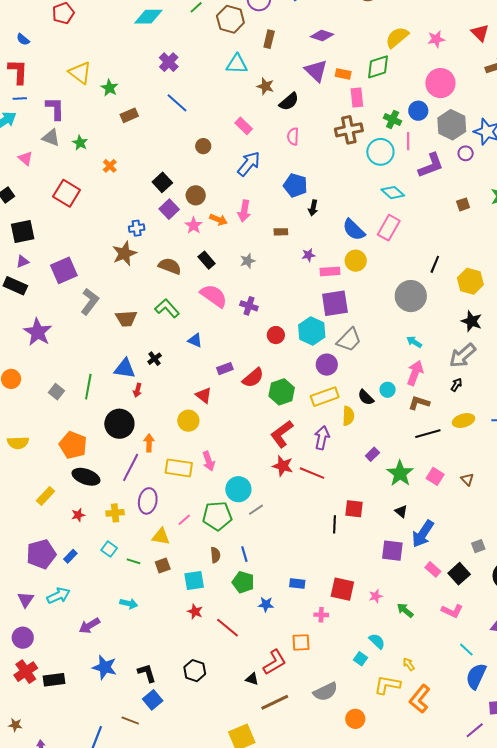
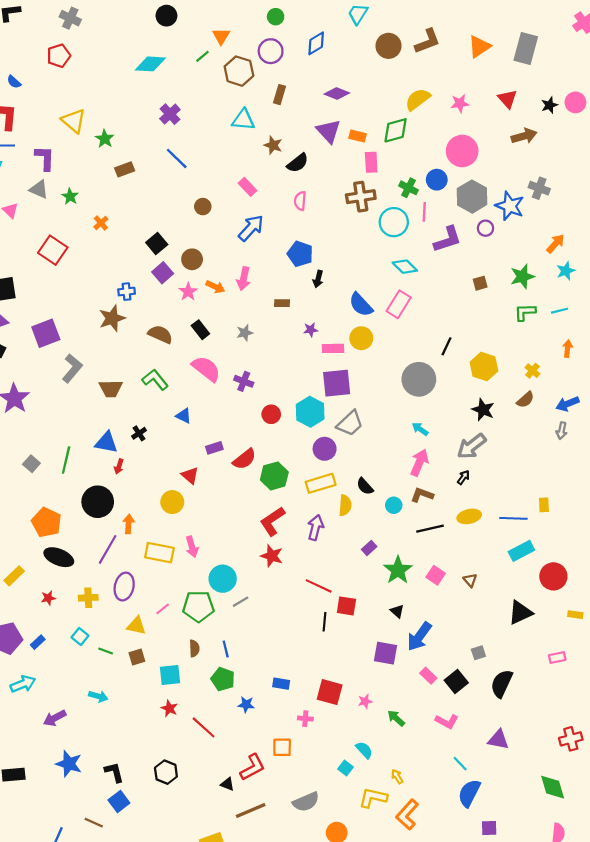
cyan circle: (388, 390) -> (394, 505), moved
red line: (312, 473) -> (319, 586), moved

